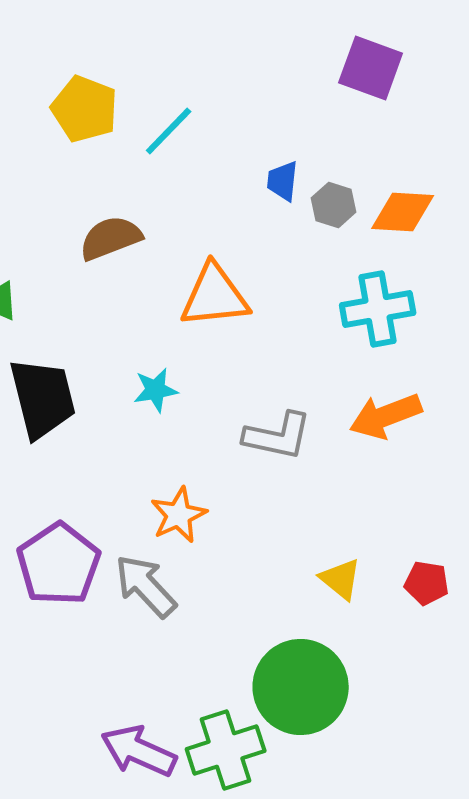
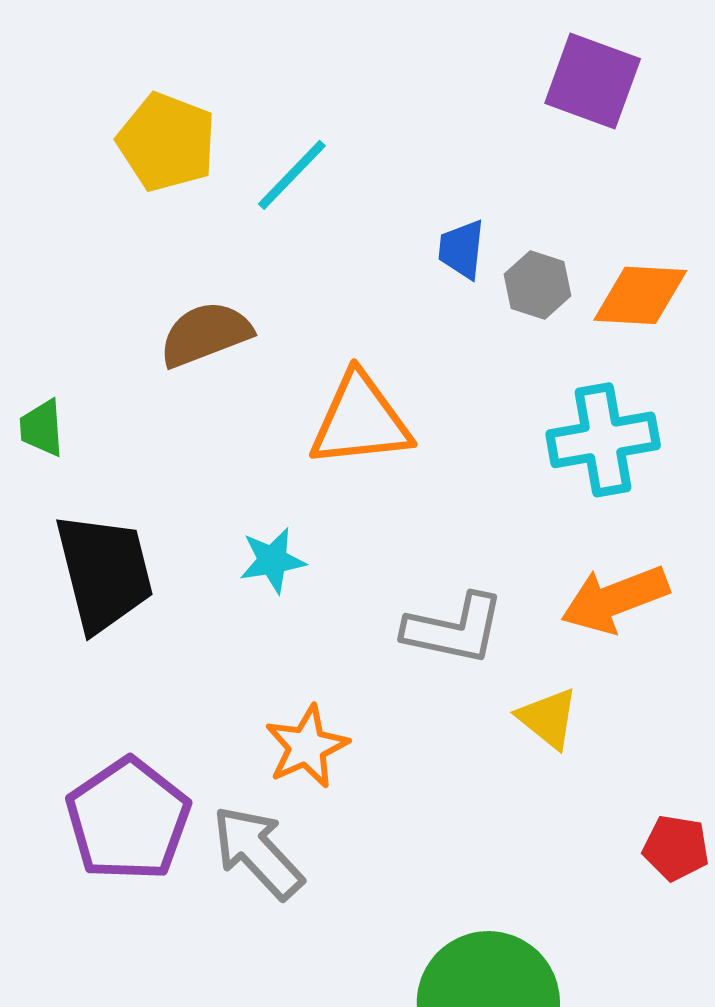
yellow triangle: (341, 579) -> (548, 718), moved

